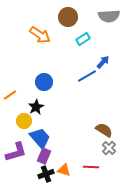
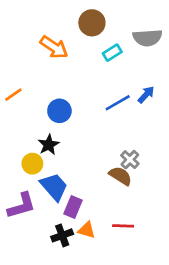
gray semicircle: (109, 16) -> (147, 38), moved
blue arrow: (103, 62) -> (146, 95), moved
orange line: (10, 95) -> (13, 95), moved
brown semicircle: (104, 130) -> (120, 176), moved
gray cross: (109, 148) -> (130, 160), moved
purple rectangle: (44, 156) -> (73, 207), moved

